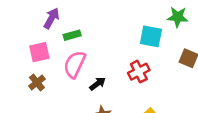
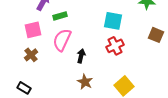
cyan square: (151, 36) -> (113, 21), moved
black arrow: (98, 84) -> (81, 56), turned -40

